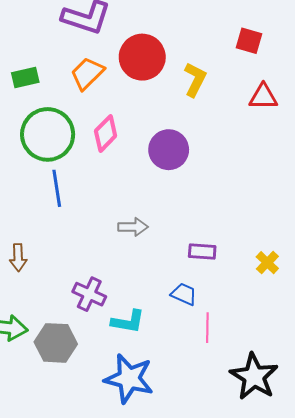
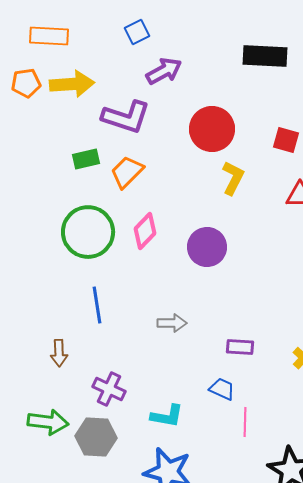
red circle: (142, 57) -> (212, 129), moved
green rectangle: (25, 77) -> (86, 159), moved
blue line: (57, 188) -> (97, 305), moved
purple cross: (89, 294) -> (109, 389), moved

